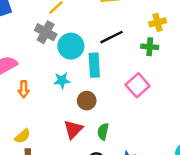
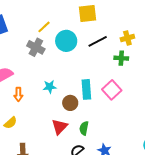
black line: (111, 37) -> (98, 41), moved
cyan circle: (71, 46) -> (66, 41), moved
cyan rectangle: (94, 65) -> (86, 89), moved
yellow semicircle: (22, 136) -> (10, 123), moved

